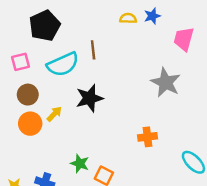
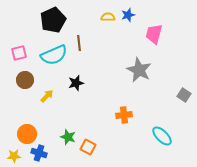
black pentagon: (45, 26) -> (53, 20), moved
black star: (89, 98) -> (76, 83), size x0.7
orange circle: (30, 124) -> (27, 134), moved

